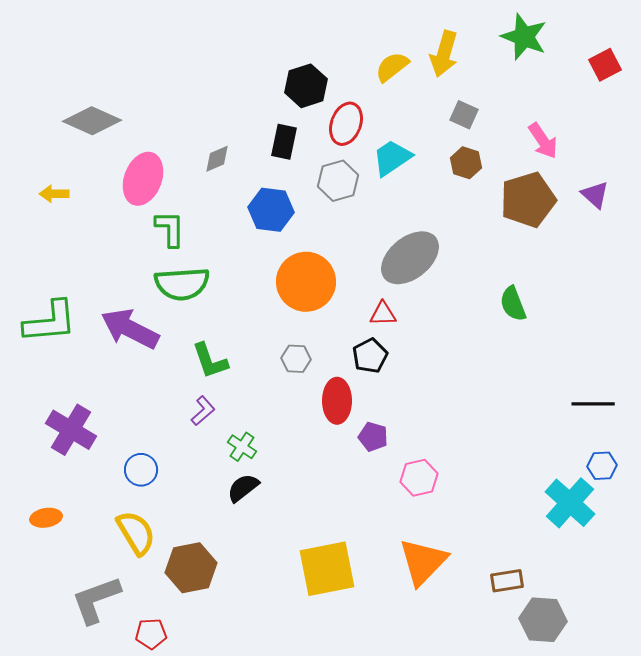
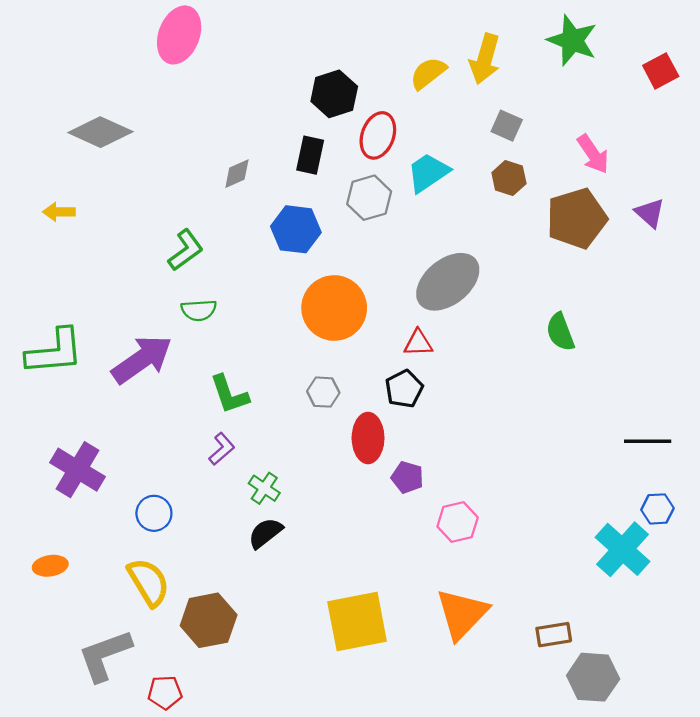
pink ellipse: (143, 179) -> (179, 35), moved
green L-shape: (170, 229) -> (186, 250), turned 54
green semicircle: (182, 284) -> (199, 310), size x0.6
purple arrow: (130, 329) -> (142, 359), turned 118

